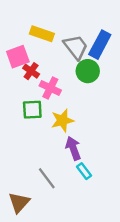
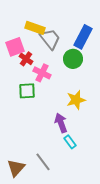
gray trapezoid: (76, 47) -> (50, 39), moved
yellow star: (62, 120) -> (76, 100), moved
gray line: (47, 178) -> (43, 162), moved

